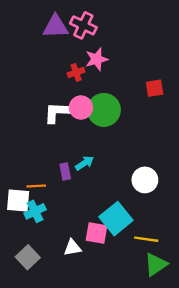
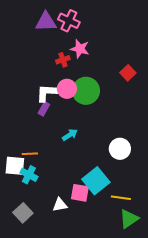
pink star: (97, 59) -> (80, 49), turned 30
red square: (155, 88) -> (128, 73), turned -35
purple rectangle: (65, 171) -> (44, 109), moved, turned 40
cyan cross: (35, 211) -> (29, 175), turned -36

